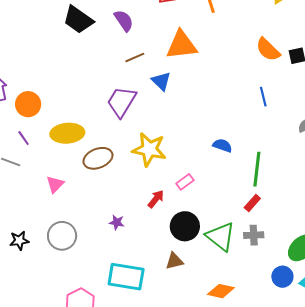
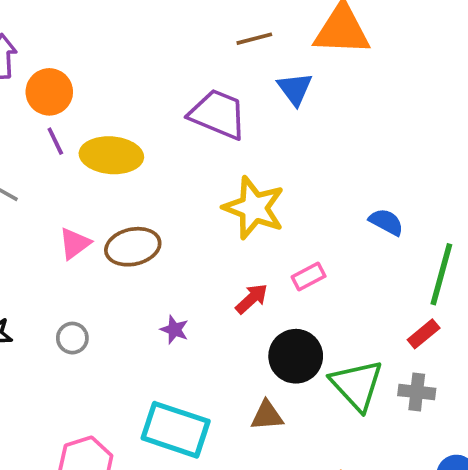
purple trapezoid: (122, 102) -> (218, 114), turned 72
purple line: (24, 138) -> (55, 141), moved
brown ellipse: (98, 158) -> (133, 247), moved
gray circle: (62, 236) -> (72, 338), size x0.6

